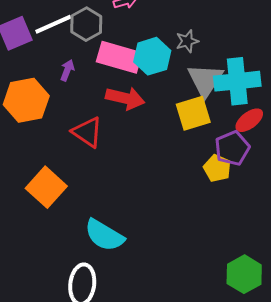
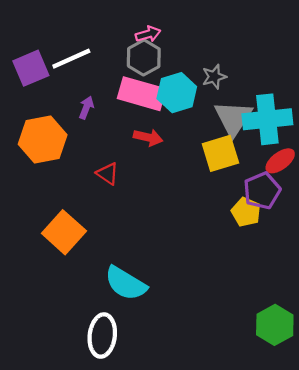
gray hexagon: (86, 24) -> (144, 58), moved
red arrow: (125, 98) -> (148, 137), size x0.7
red triangle: (87, 132) -> (108, 174), size x0.7

